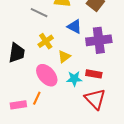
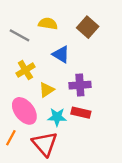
purple cross: (99, 40) -> (80, 85), moved, size x0.7
red triangle: (95, 99) -> (45, 144), moved

